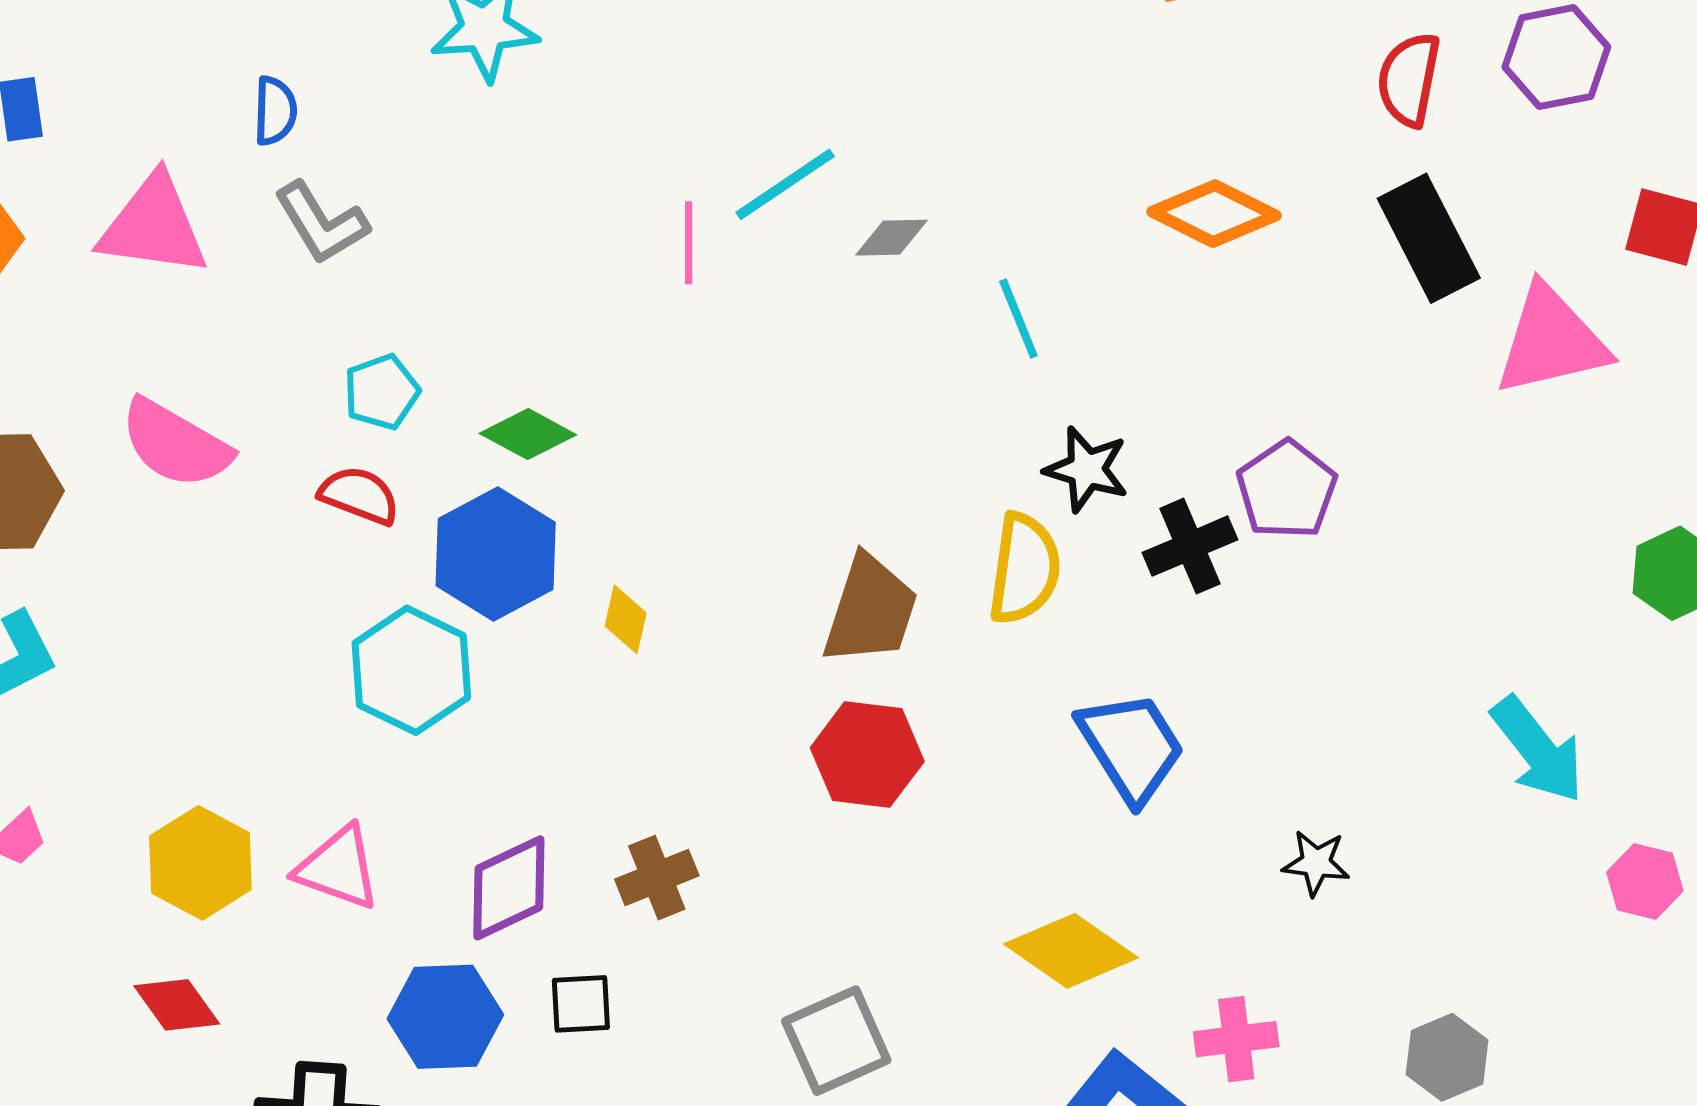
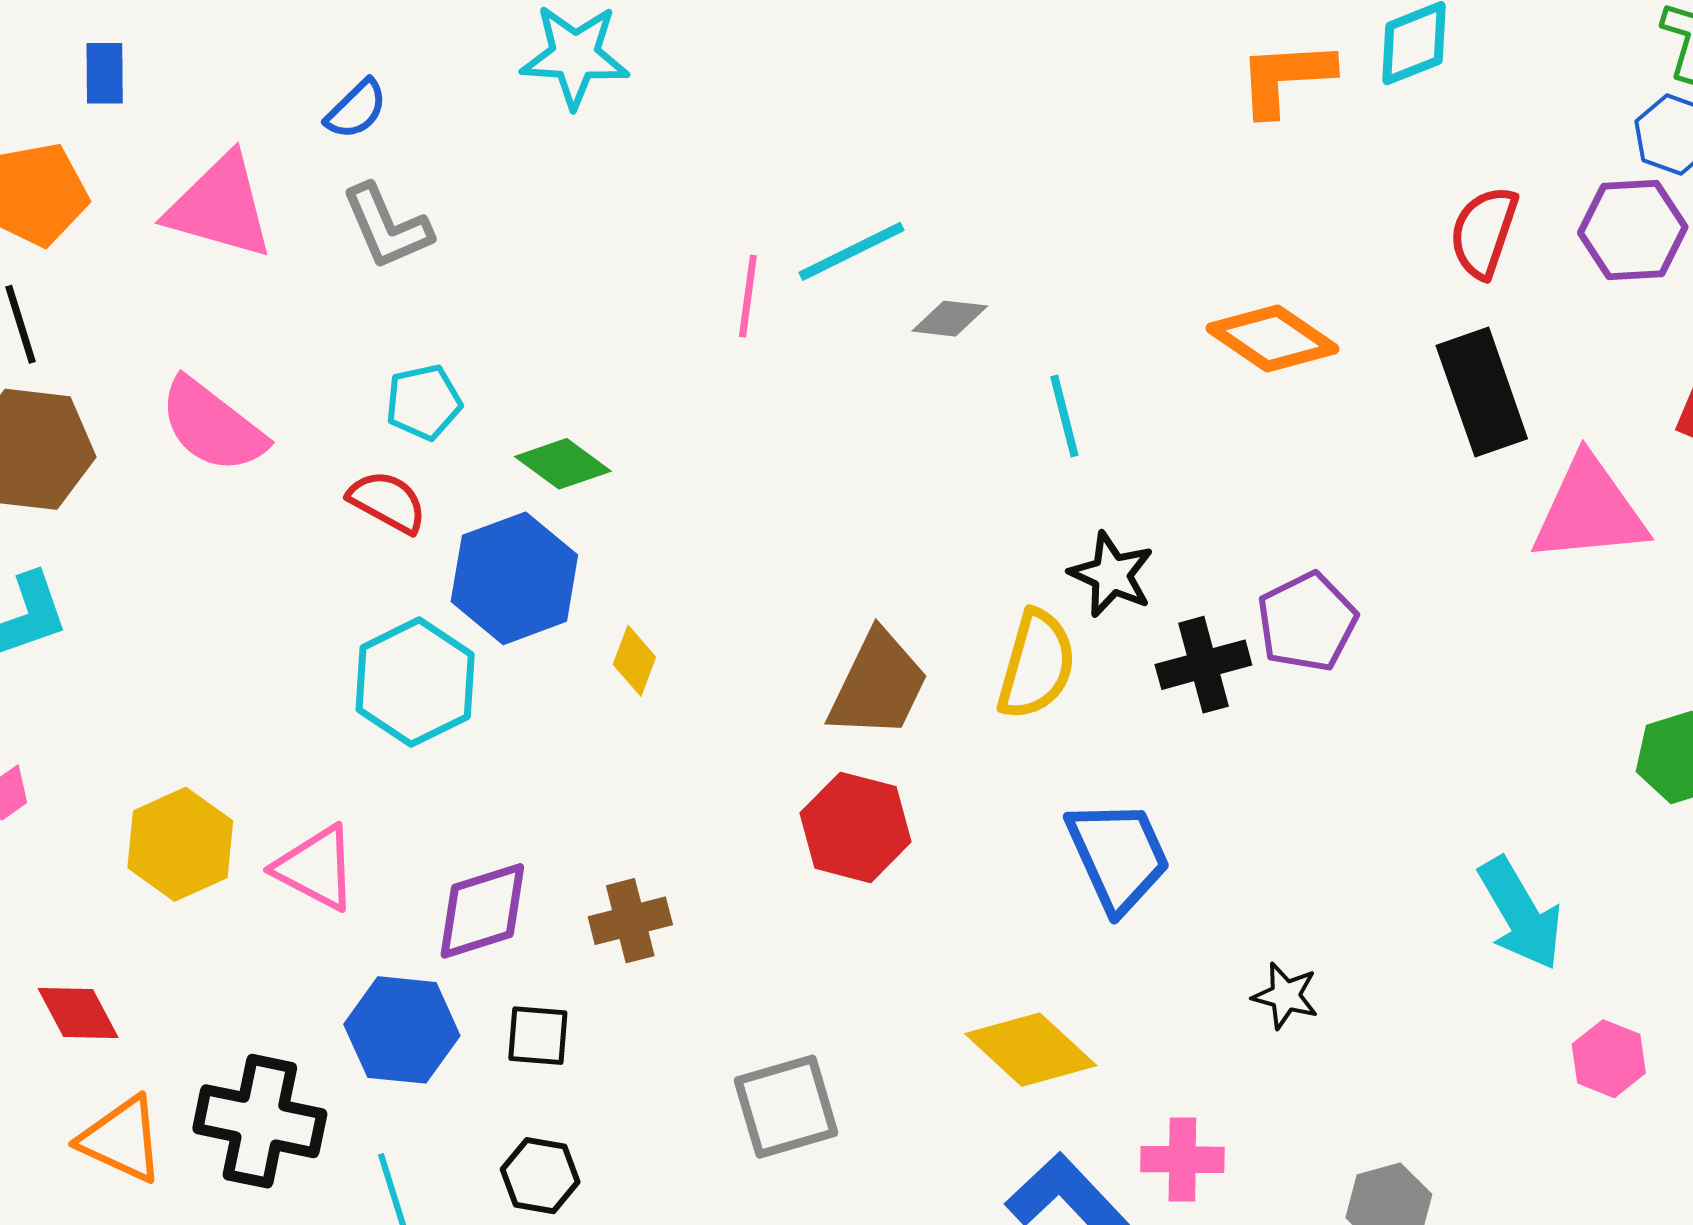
blue semicircle: (275, 111) -> (356, 109), turned 36
red diamond: (177, 1005) -> (78, 1013), moved

